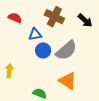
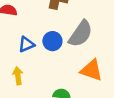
blue triangle: (35, 34) -> (26, 44), moved

